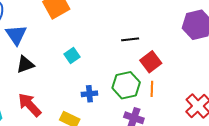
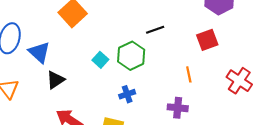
red square: (151, 62) -> (207, 40), moved, turned 30
green hexagon: (126, 85) -> (131, 56), moved

